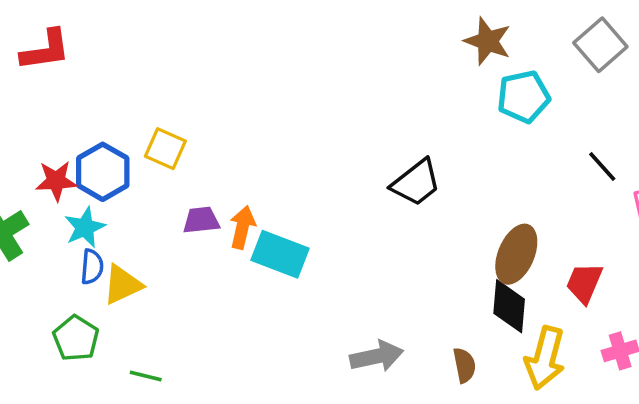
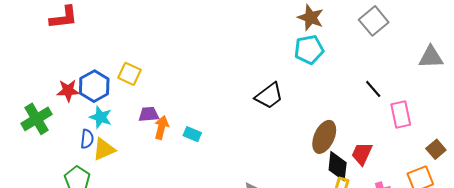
cyan pentagon: (523, 97) -> (309, 50), moved
cyan star: (85, 227) -> (101, 117), moved, turned -30
orange arrow: (242, 227) -> (161, 127), moved
cyan rectangle: (280, 254) -> (192, 134), size x0.6
black diamond: (509, 306) -> (338, 166), moved

